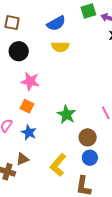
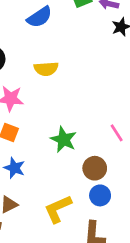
yellow semicircle: (60, 47) -> (46, 69), moved
yellow L-shape: (58, 165) -> (58, 209), turned 30

